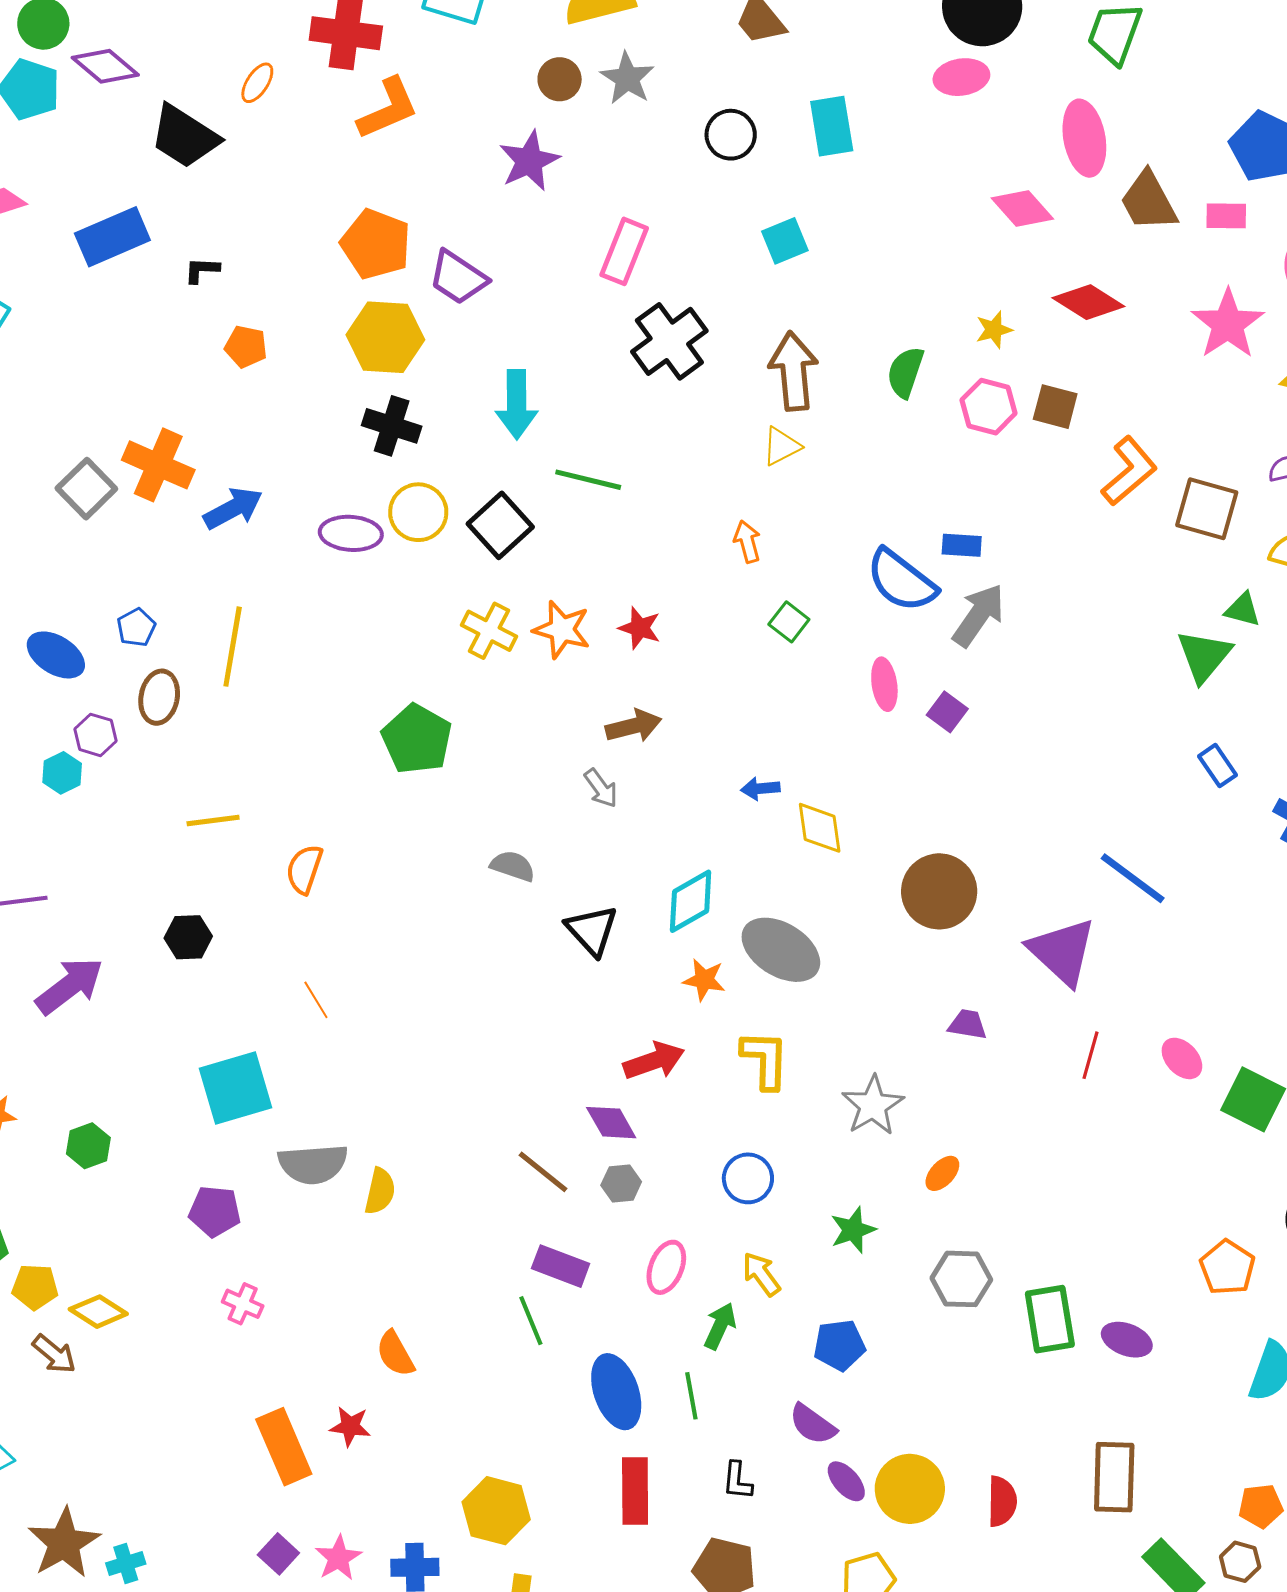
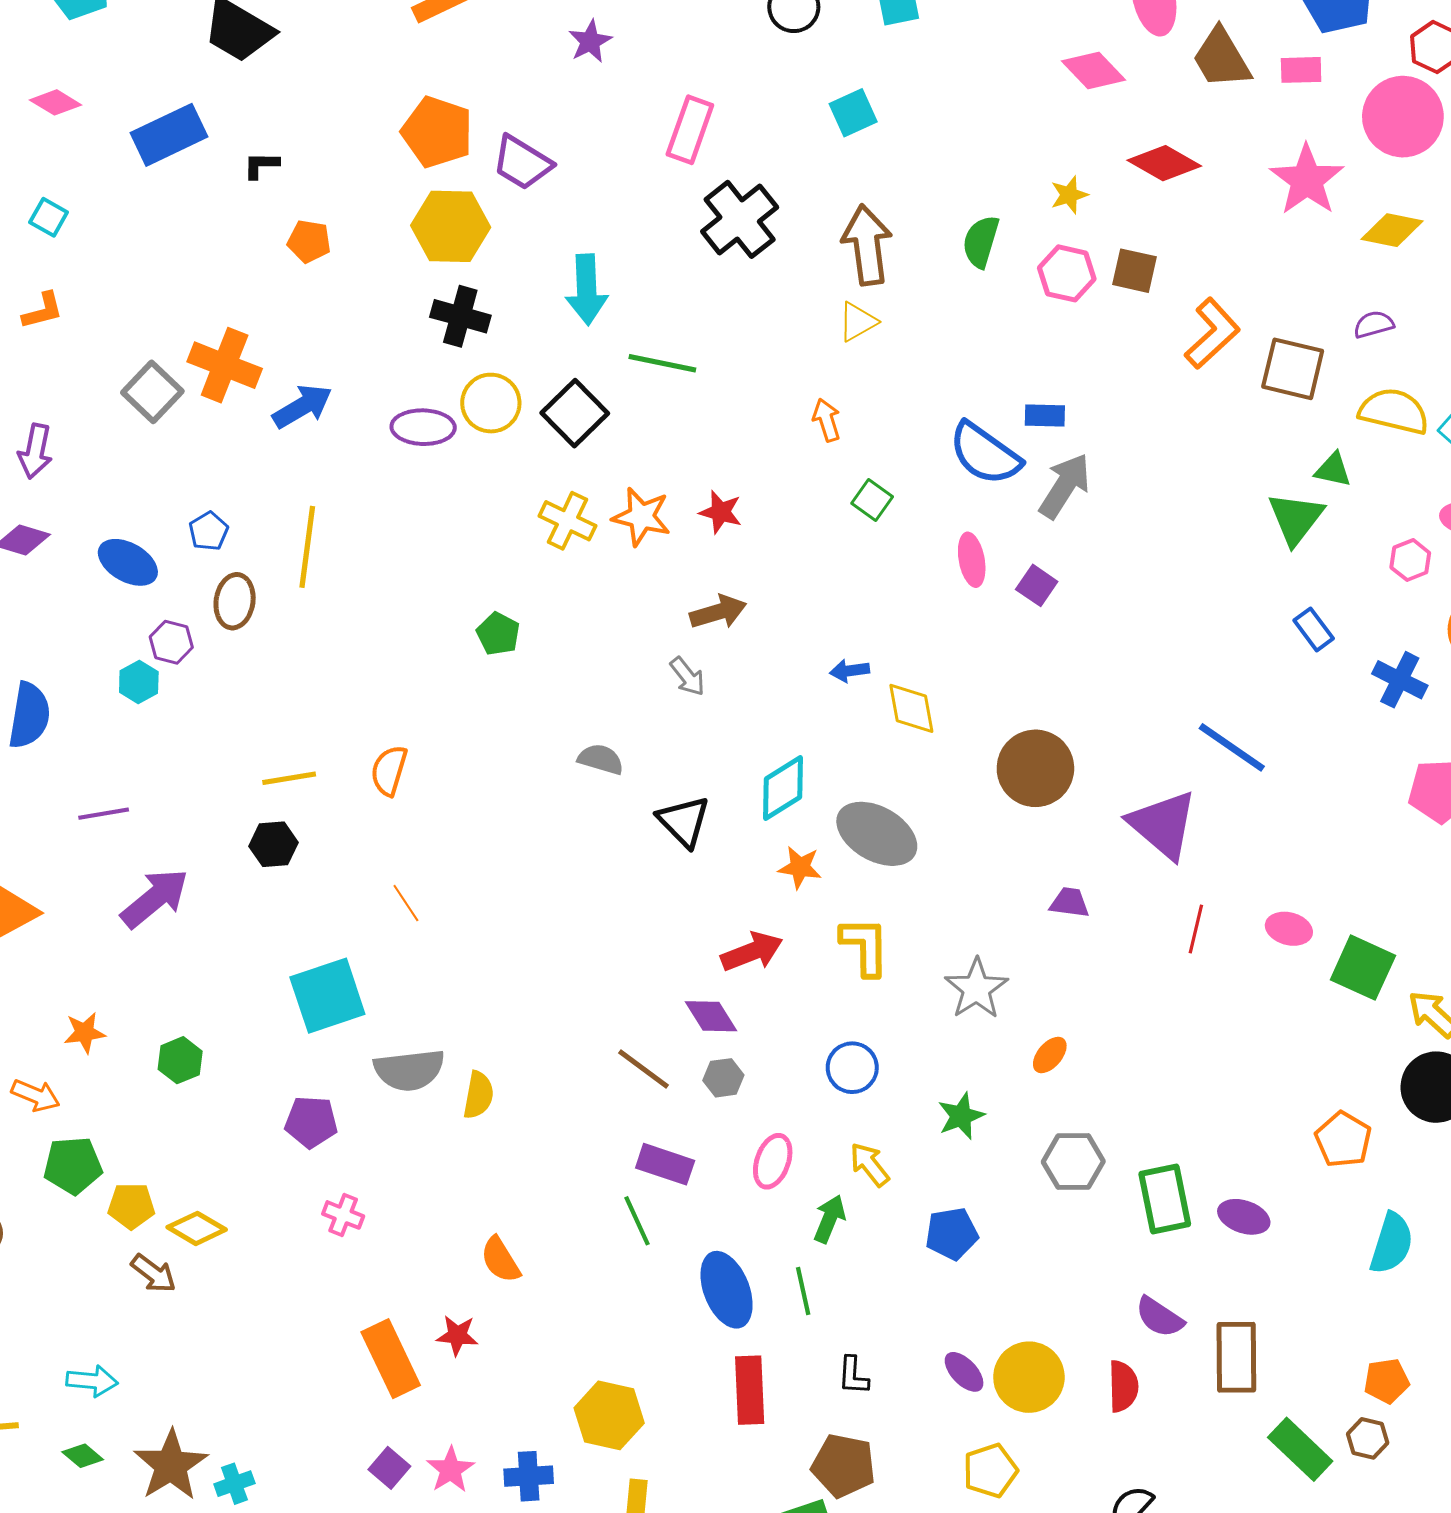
purple star: (529, 161) -> (590, 41), size x0.7
green pentagon: (417, 739) -> (498, 634), size x0.6
yellow line: (213, 821) -> (289, 778), moved
pink ellipse: (1182, 1058) -> (1289, 929), turned -30
purple semicircle: (813, 1424) -> (1159, 1317), moved

